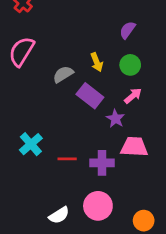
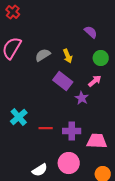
purple semicircle: (128, 30) -> (91, 32), turned 96
green circle: (130, 65) -> (101, 58), moved
gray semicircle: (63, 74) -> (43, 55), moved
pink trapezoid: (134, 147) -> (97, 141), moved

